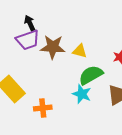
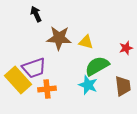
purple trapezoid: (28, 40) -> (34, 68), moved
orange cross: (43, 108) -> (47, 89), moved

